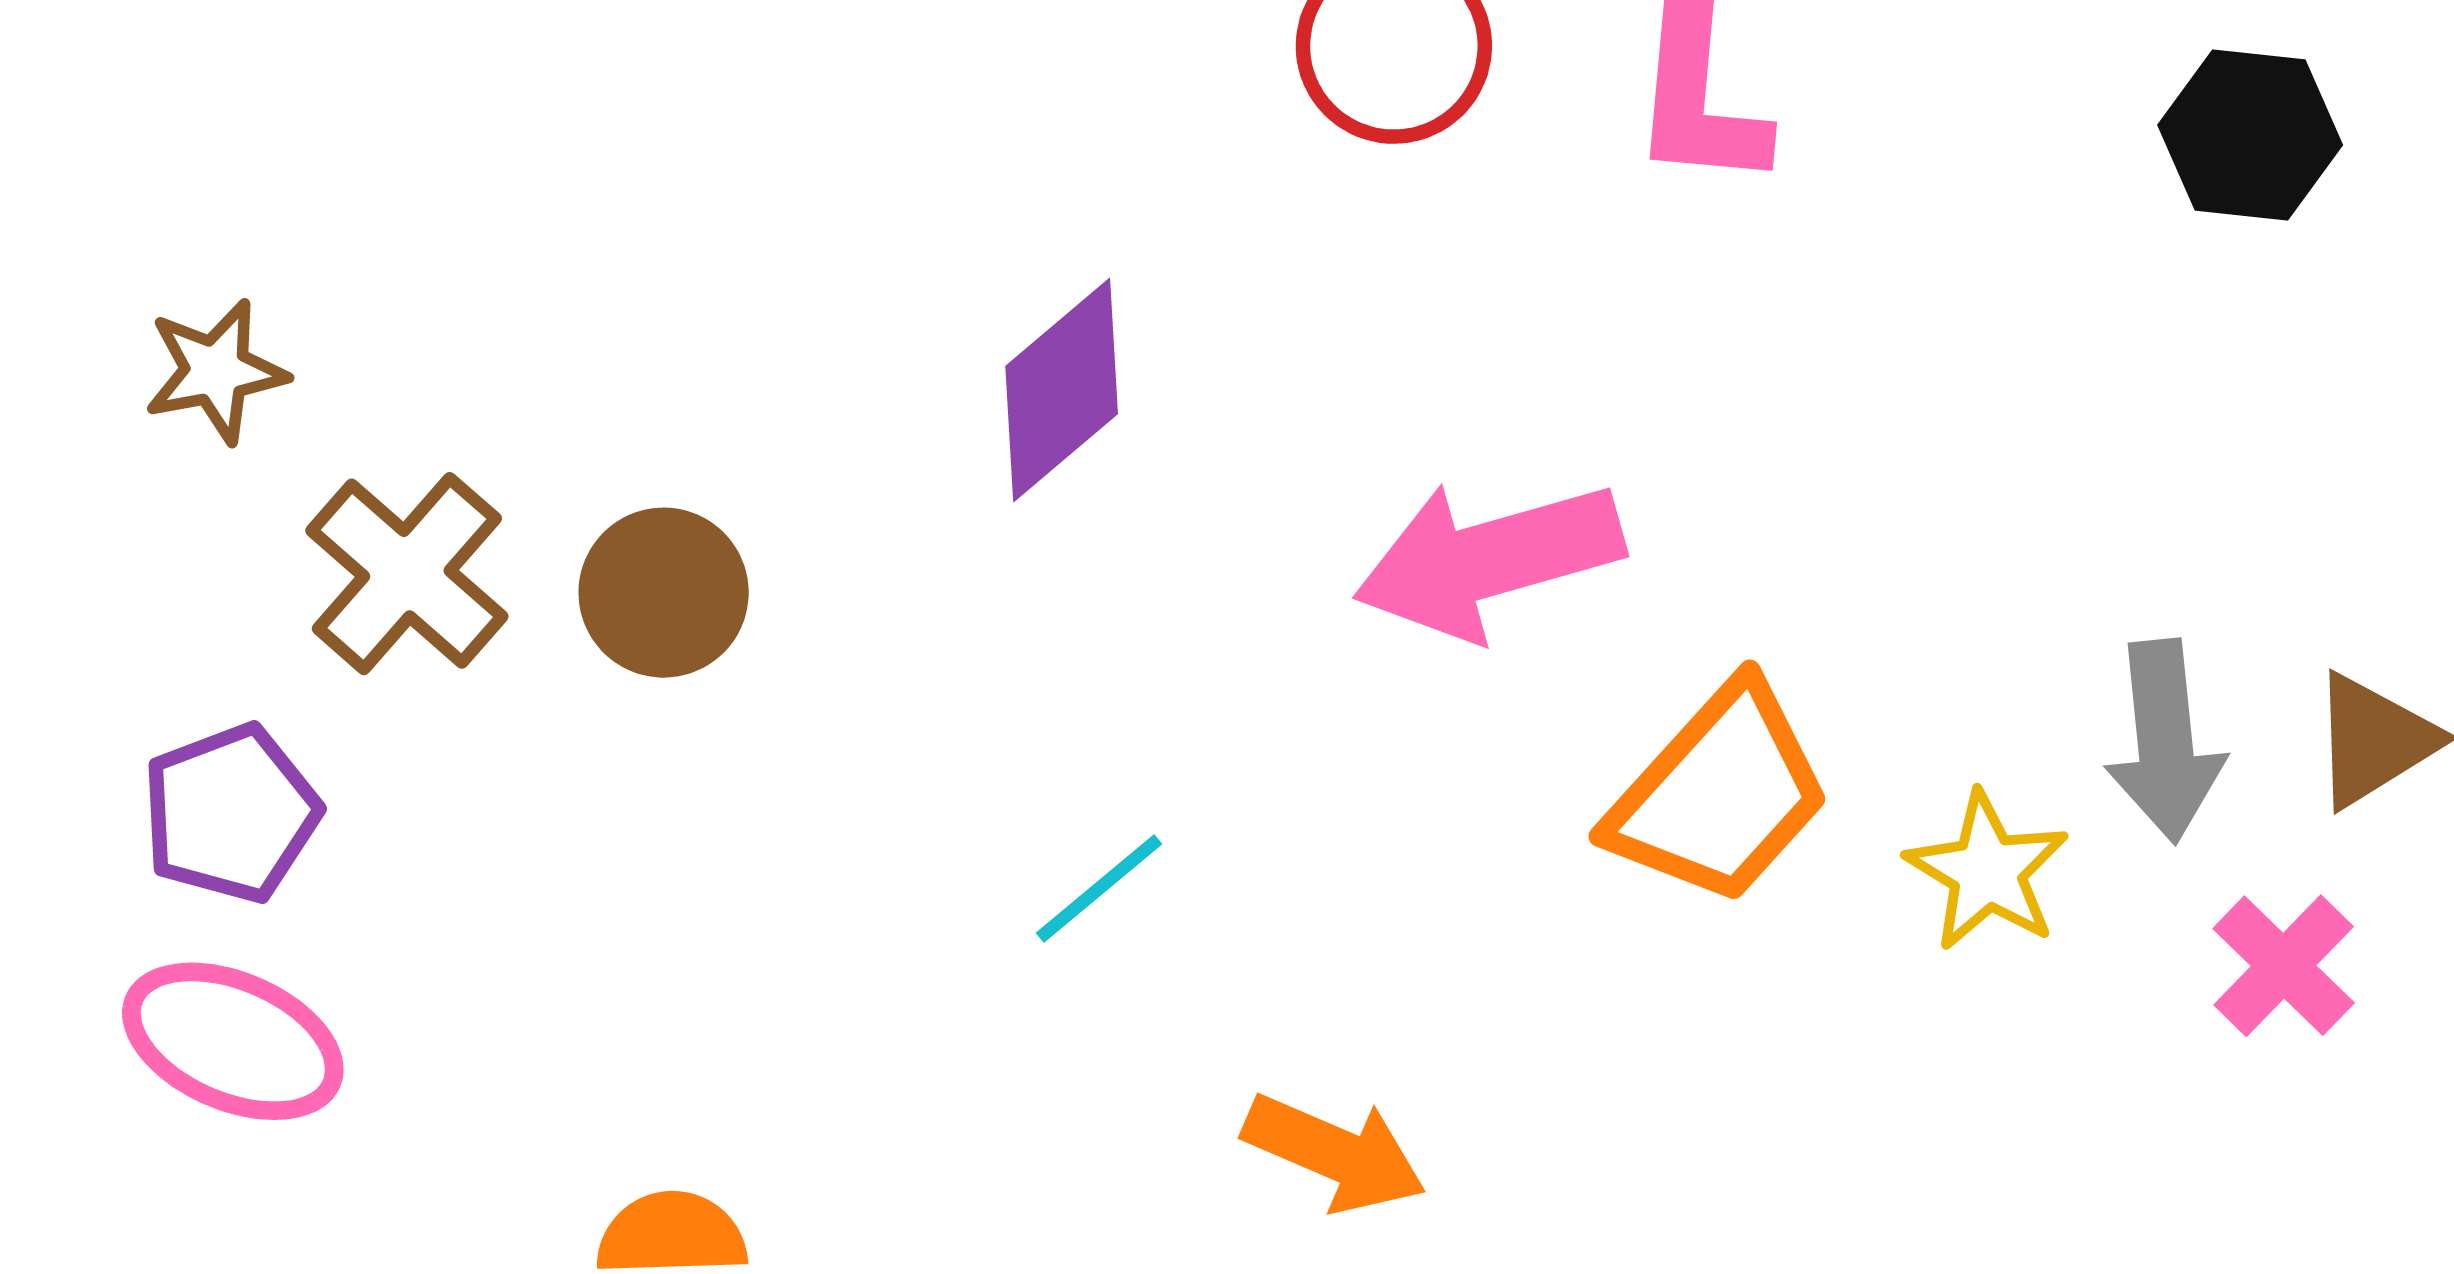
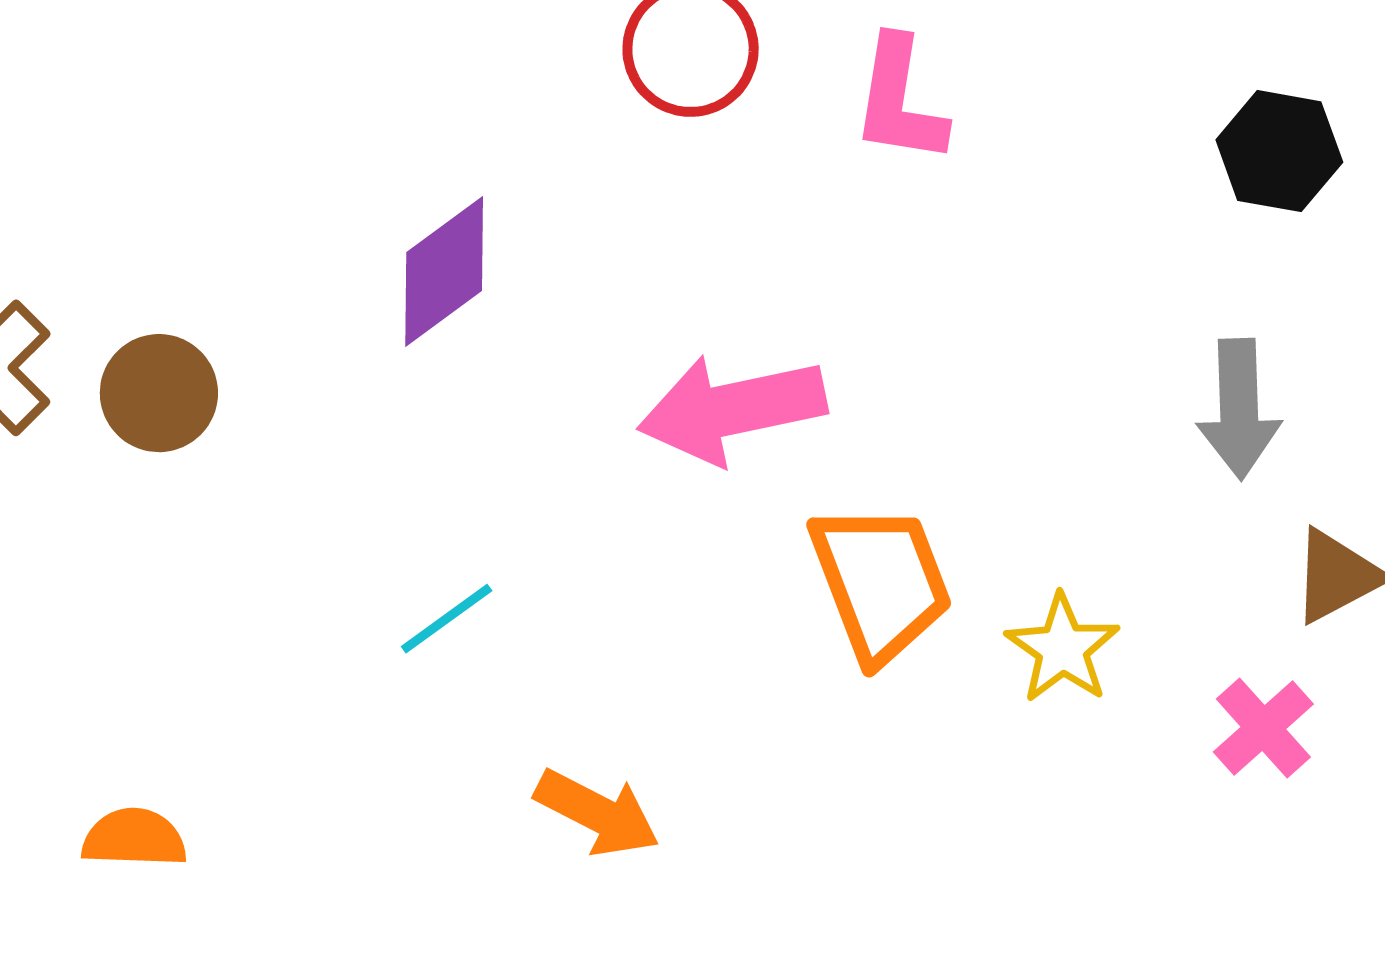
gray arrow: (2165, 741) -> (1239, 409), moved
orange trapezoid: (1719, 794) -> (881, 582), turned -67

